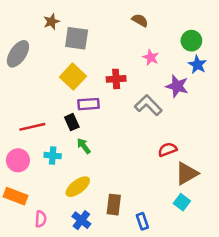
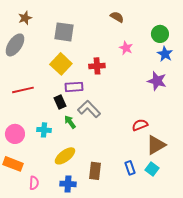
brown star: (51, 22) -> (25, 18), moved
purple star: (177, 86) -> (157, 81), moved
gray L-shape: (148, 105) -> (89, 109), moved
red line: (32, 127) -> (23, 90), moved
blue cross: (81, 220) -> (68, 184), turned -35
blue rectangle: (142, 221) -> (130, 168), moved

